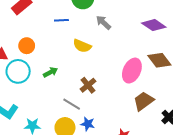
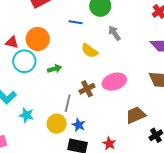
orange circle: (27, 46) -> (38, 39), size x1.5
pink ellipse: (132, 71) -> (114, 82), moved, turned 35
gray line: (72, 104) -> (68, 103), turned 60

